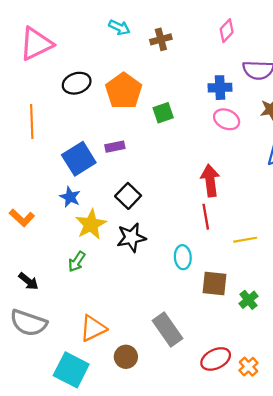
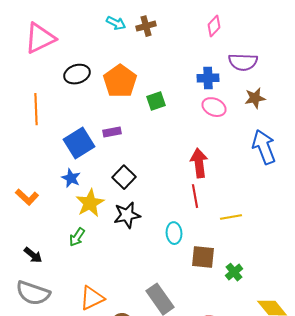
brown cross: (161, 39) -> (146, 26), moved

